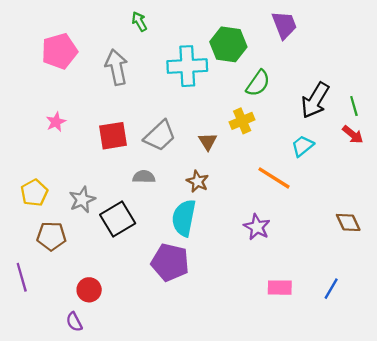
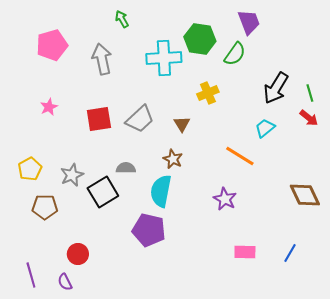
green semicircle: (258, 83) -> (235, 54), moved
yellow cross: (242, 121) -> (208, 93), moved
gray semicircle: (144, 177) -> (126, 168), moved
brown diamond: (348, 222) -> (305, 195), size x1.4
purple line: (22, 277) -> (31, 275), moved

